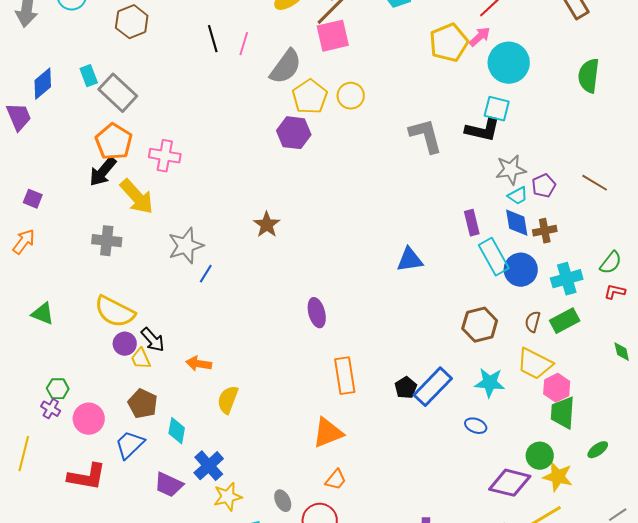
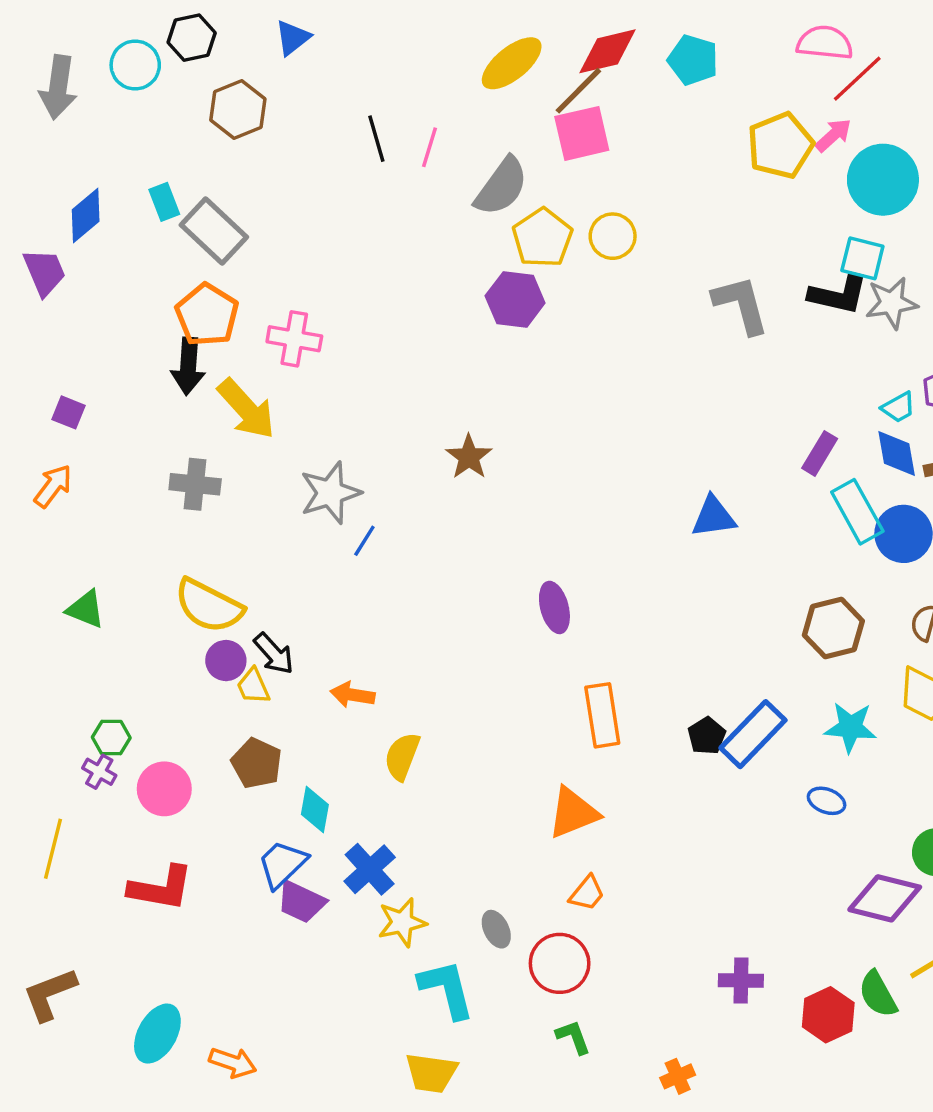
gray star: (511, 170) -> (892, 303), moved
black arrow: (103, 172) -> (188, 366), turned -36
purple rectangle: (472, 223) -> (820, 453), turned 45
blue trapezoid: (130, 445) -> (282, 864), moved

